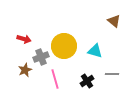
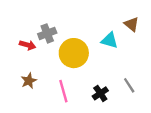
cyan triangle: (95, 51) -> (110, 40), moved
gray cross: (41, 57) -> (47, 33), moved
gray line: (112, 74) -> (129, 85), turned 56

